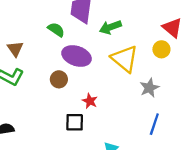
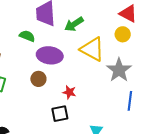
gray star: (149, 88) -> (119, 70), size x1.4

